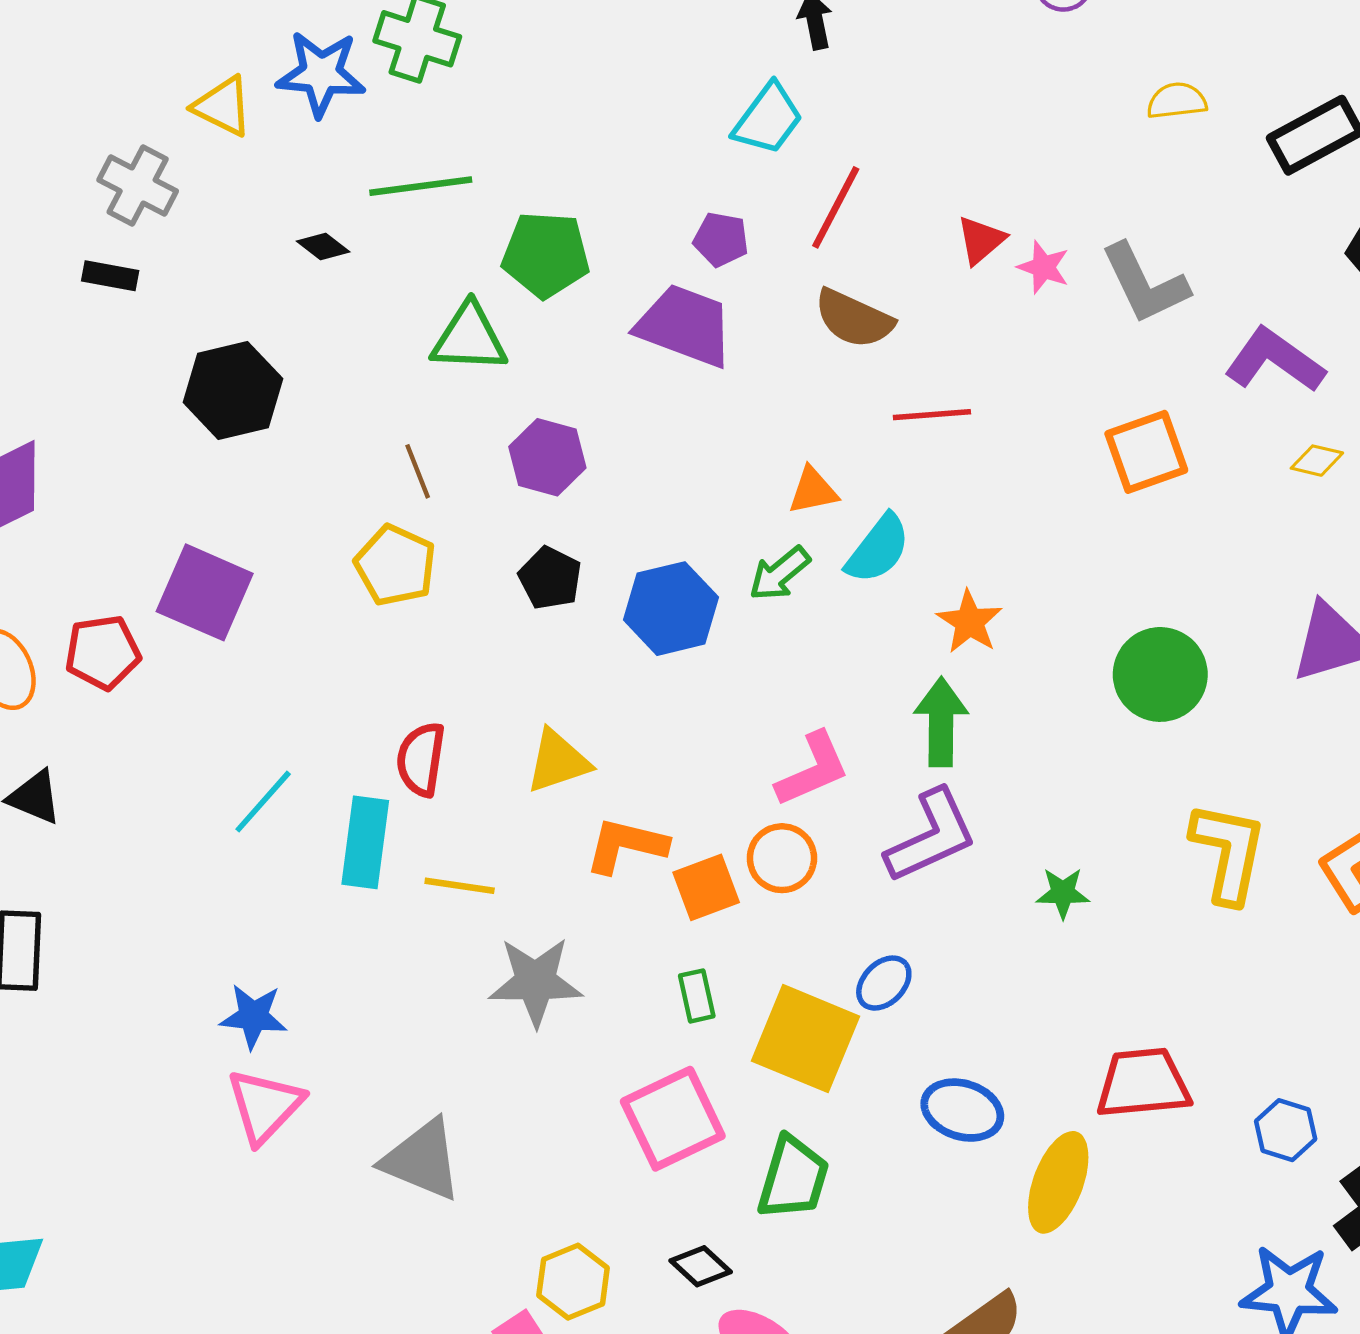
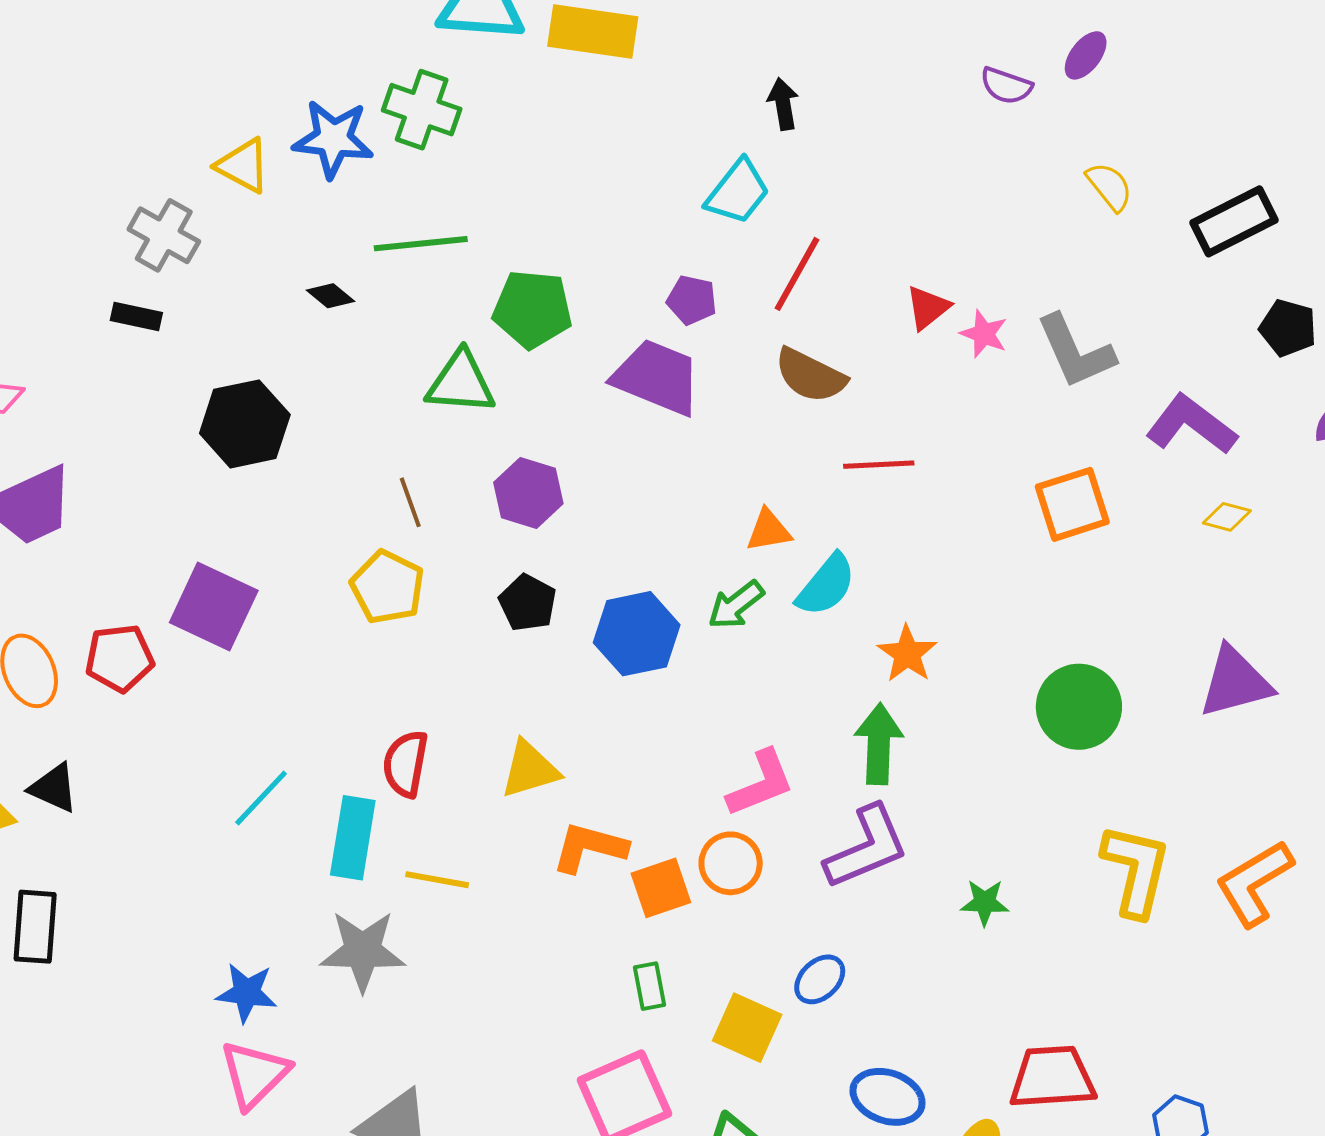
yellow semicircle: (1177, 101) -> (1109, 186), turned 56
gray star: (536, 982) -> (363, 951), moved
yellow square: (805, 1039) -> (747, 1028), size x0.7

